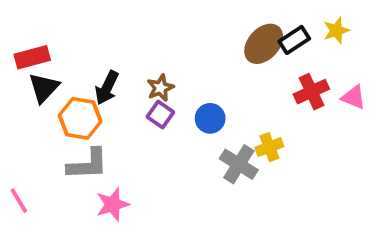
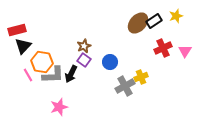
black arrow: (107, 88) -> (71, 74), moved
pink triangle: (354, 97) -> (185, 51), turned 40
gray L-shape: (88, 164) -> (53, 75), moved
gray cross: (239, 164) -> (125, 86), turned 30
pink line: (19, 201) -> (28, 75), moved

